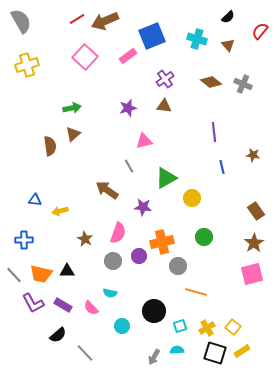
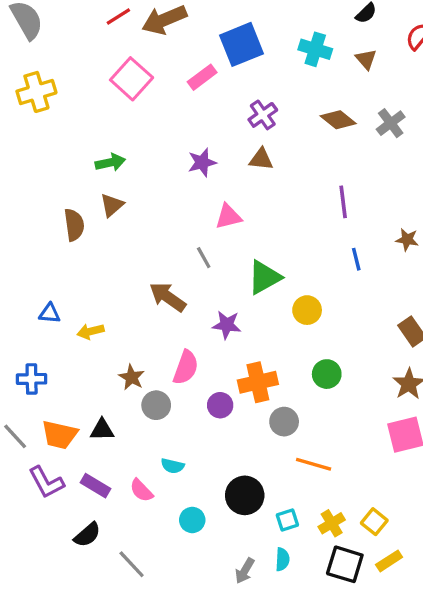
gray cross: (243, 84) -> (391, 123), turned 30
gray circle: (113, 261) -> (156, 405), moved
cyan semicircle: (177, 350) -> (282, 559), turned 96

